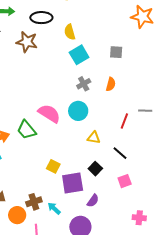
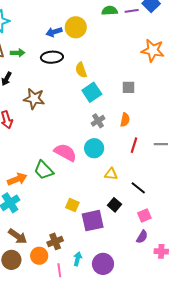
brown star: (27, 42) -> (34, 99), moved
red line: (124, 121) -> (134, 145), moved
purple semicircle: (93, 201) -> (142, 237), moved
cyan arrow: (54, 208) -> (78, 259), moved, turned 64

